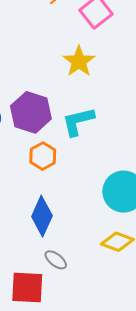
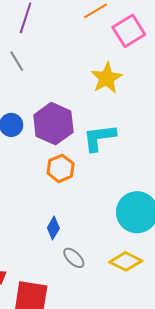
blue diamond: (42, 216) -> (53, 228), size x0.6
gray ellipse: (56, 260) -> (74, 258), moved

